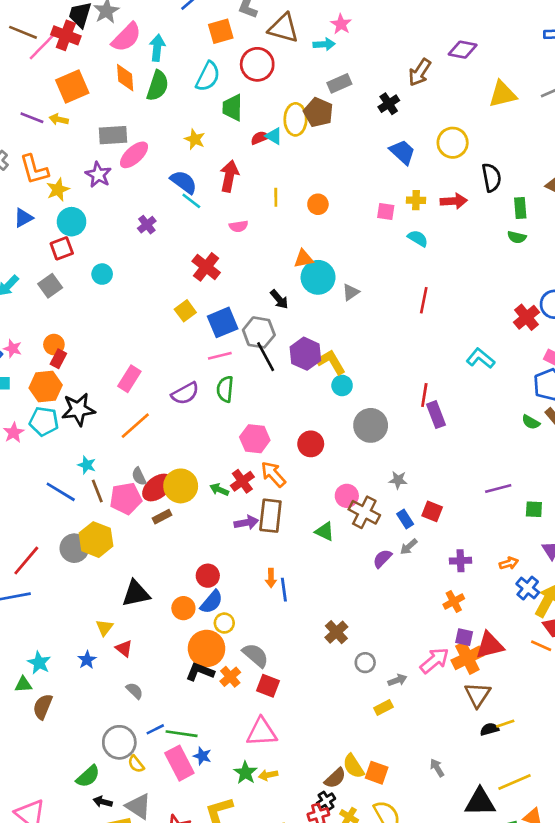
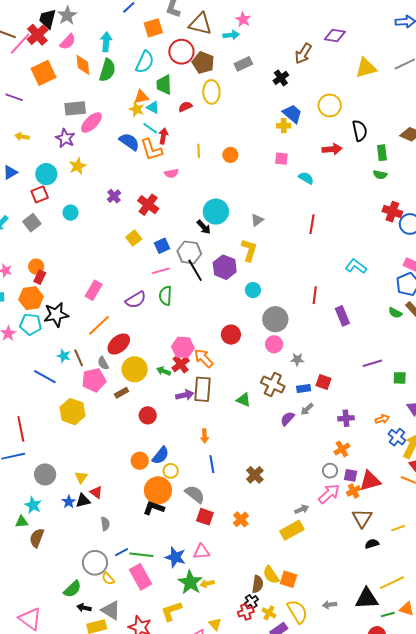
red cross: (66, 35) -> (37, 35), turned 30
pink semicircle: (126, 37) -> (68, 42), moved, size x0.7
brown pentagon: (318, 112) -> (203, 63), moved
yellow arrow: (59, 119) -> (22, 137), moved
cyan triangle: (274, 136) -> (153, 107), moved
orange L-shape: (34, 169) -> (151, 150), moved
red arrow: (229, 176) -> (163, 136), size x0.7
yellow star: (58, 190) -> (78, 166), moved
yellow cross: (416, 200) -> (284, 126), moved
cyan line: (191, 201) -> (150, 128), moved
purple cross: (147, 225) -> (114, 196), moved
orange triangle: (304, 259) -> (141, 97), moved
cyan circle: (318, 277) -> (216, 212), moved
red cross: (527, 317) -> (392, 212), moved, turned -30
blue square: (223, 322) -> (162, 246), size x0.7
yellow L-shape: (331, 362) -> (249, 250), moved, turned 50
purple rectangle: (436, 415) -> (342, 316), moved
pink hexagon: (255, 439) -> (183, 347), moved
red ellipse: (157, 487) -> (119, 344), moved
brown line: (97, 491) -> (79, 358), moved
pink circle: (347, 496) -> (274, 344), moved
blue rectangle: (405, 519) -> (304, 388), turned -64
gray circle: (74, 548) -> (45, 474), moved
red line: (26, 560) -> (21, 429), turned -50
red circle: (208, 576) -> (148, 415), moved
blue line: (284, 590) -> (212, 464), moved
black triangle: (136, 594) -> (83, 501), moved, size x0.7
orange cross: (467, 658) -> (354, 491), size x0.6
gray circle: (365, 663) -> (330, 471), moved
orange cross: (230, 677) -> (241, 519), moved
gray semicircle: (135, 691) -> (105, 524), turned 40
yellow rectangle: (383, 708) -> (292, 530), size x1.6
yellow line: (505, 724) -> (398, 528), moved
pink triangle: (262, 732) -> (201, 552), size x0.7
blue star: (202, 756) -> (175, 557), moved, size x1.5
gray arrow: (437, 768) -> (330, 605), moved, turned -64
green star: (245, 773) -> (190, 582), size x1.4
brown semicircle: (335, 778) -> (258, 584), turned -36

